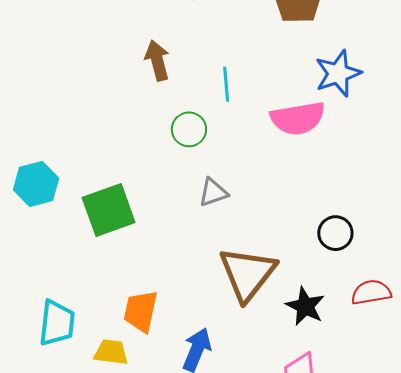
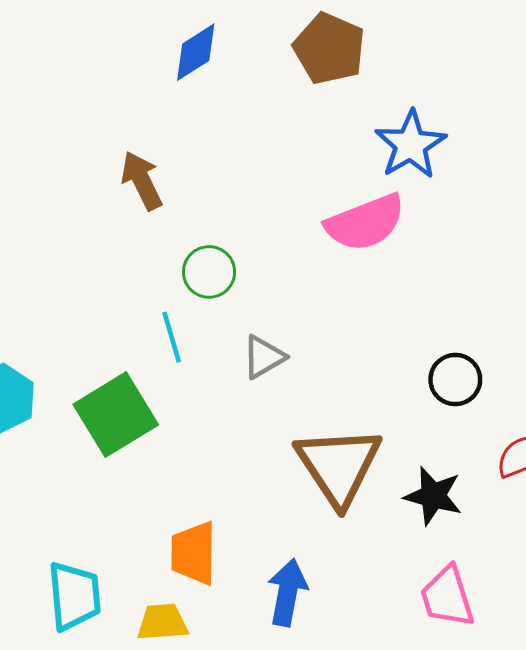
cyan line: (226, 84) -> (172, 337), moved

